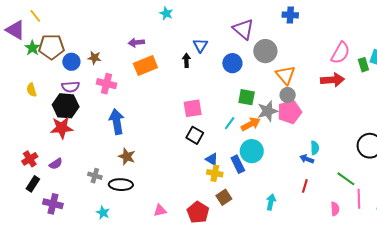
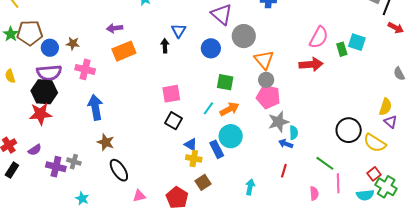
purple semicircle: (71, 87) -> (49, 73), size x1.4
gray star: (268, 111) -> (279, 122), moved
pink pentagon: (290, 112) -> (268, 97), turned 30
black ellipse: (121, 185) -> (119, 170), moved, turned 55
purple cross: (53, 204) -> (56, 167), moved

